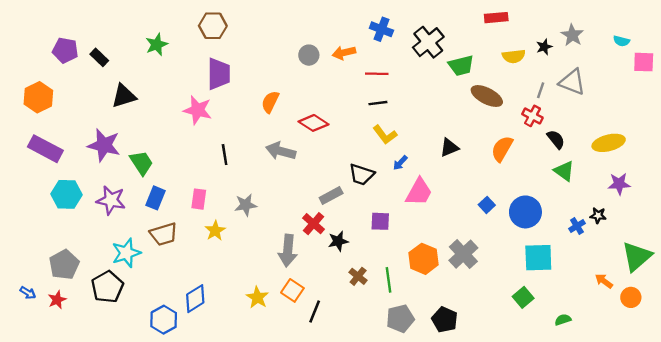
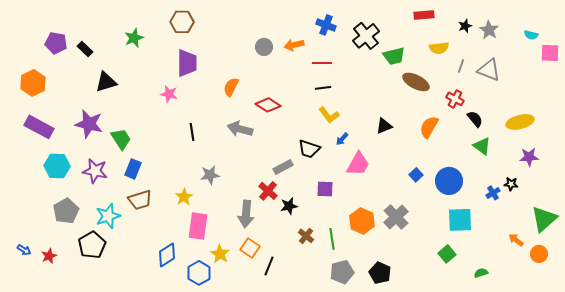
black star: (544, 47) -> (465, 26), moved
gray line: (541, 90) -> (461, 66), moved
pink star: (198, 110) -> (169, 94), size x0.7
pink rectangle: (199, 199) -> (198, 226), moved, size x1.5
gray pentagon: (64, 265) -> (66, 211), moved
blue hexagon: (164, 320) -> (199, 273), moved

